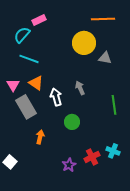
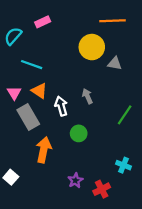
cyan semicircle: (22, 35) -> (13, 36), moved
green line: (114, 105) -> (125, 115), turned 42
orange arrow: (40, 137) -> (44, 150), size x1.6
red cross: (92, 157) -> (102, 189), moved

